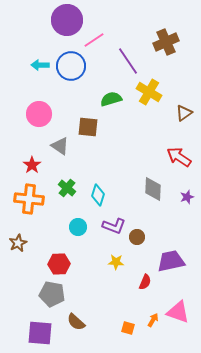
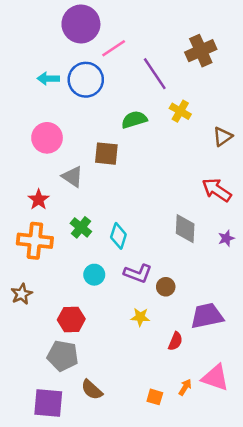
yellow cross: (149, 92) -> (180, 111), size x0.7

